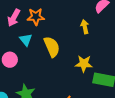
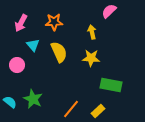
orange star: (36, 17) -> (54, 22), moved
yellow star: (84, 64) -> (91, 58), moved

